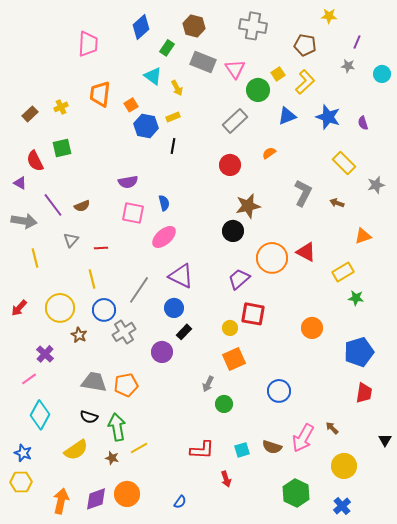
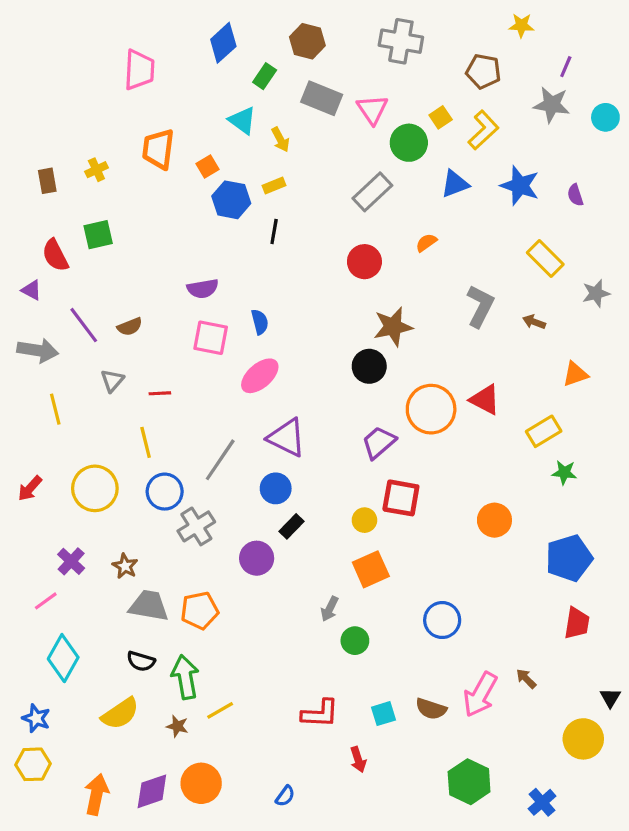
gray star: (348, 66) -> (552, 105), size x1.6
brown rectangle: (30, 114) -> (47, 181), turned -56
brown star: (79, 335) -> (125, 566), moved
yellow circle: (344, 466) -> (583, 739), moved

